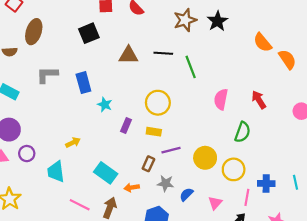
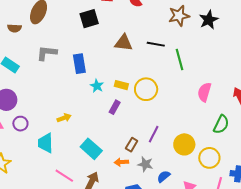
yellow rectangle: (154, 132) -> (121, 85), moved
purple line: (171, 150) -> (154, 134), turned -54
orange arrow: (132, 188) -> (121, 162), moved

